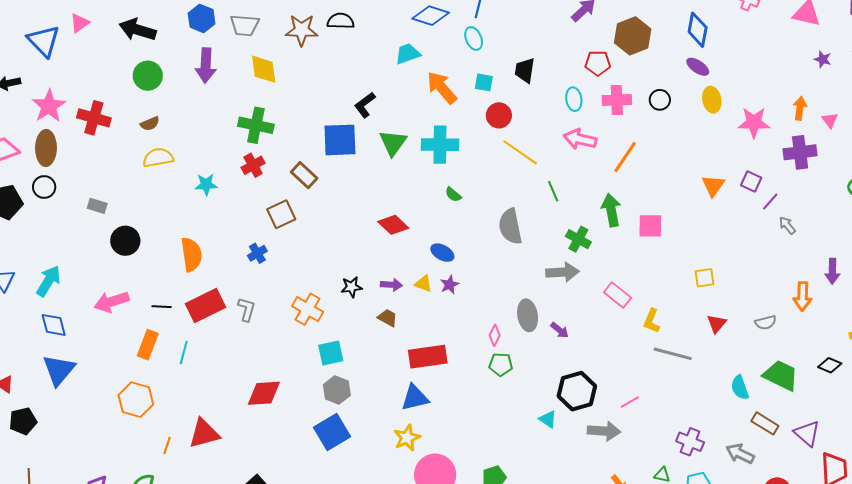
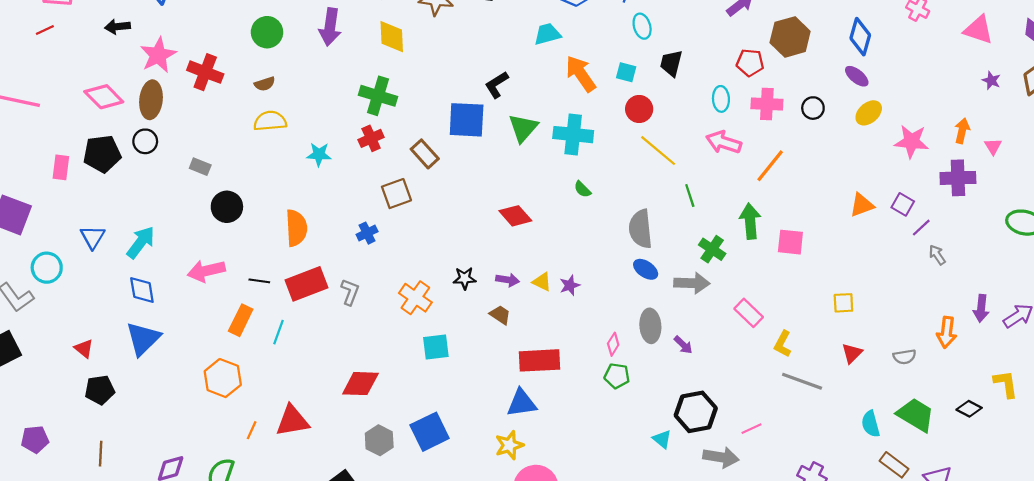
cyan ellipse: (474, 39) -> (642, 26), moved
yellow ellipse: (712, 100) -> (869, 113), turned 55
orange triangle: (713, 186) -> (862, 205), turned 30
blue ellipse: (442, 253) -> (646, 269), moved
gray hexagon: (337, 390) -> (379, 440), moved

